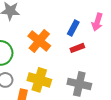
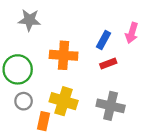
orange cross: (39, 41) -> (64, 55), turned -35

